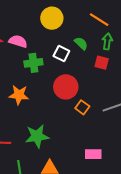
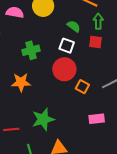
pink semicircle: (18, 41) -> (15, 12), moved
white square: (61, 53) -> (67, 46), moved
pink rectangle: (93, 154) -> (97, 119), moved

